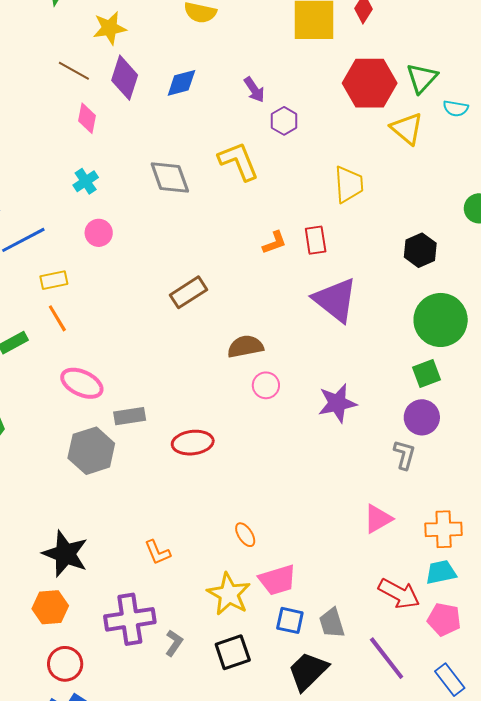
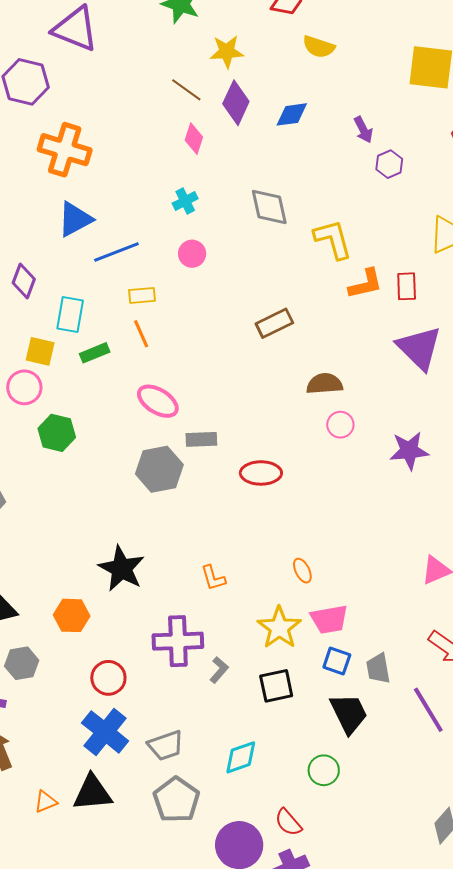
yellow L-shape: (239, 161) -> (333, 239), moved
orange L-shape: (274, 243) -> (365, 284), size x1.4
orange hexagon: (50, 607) -> (72, 615), moved
black trapezoid: (308, 671) -> (349, 713), turned 102

